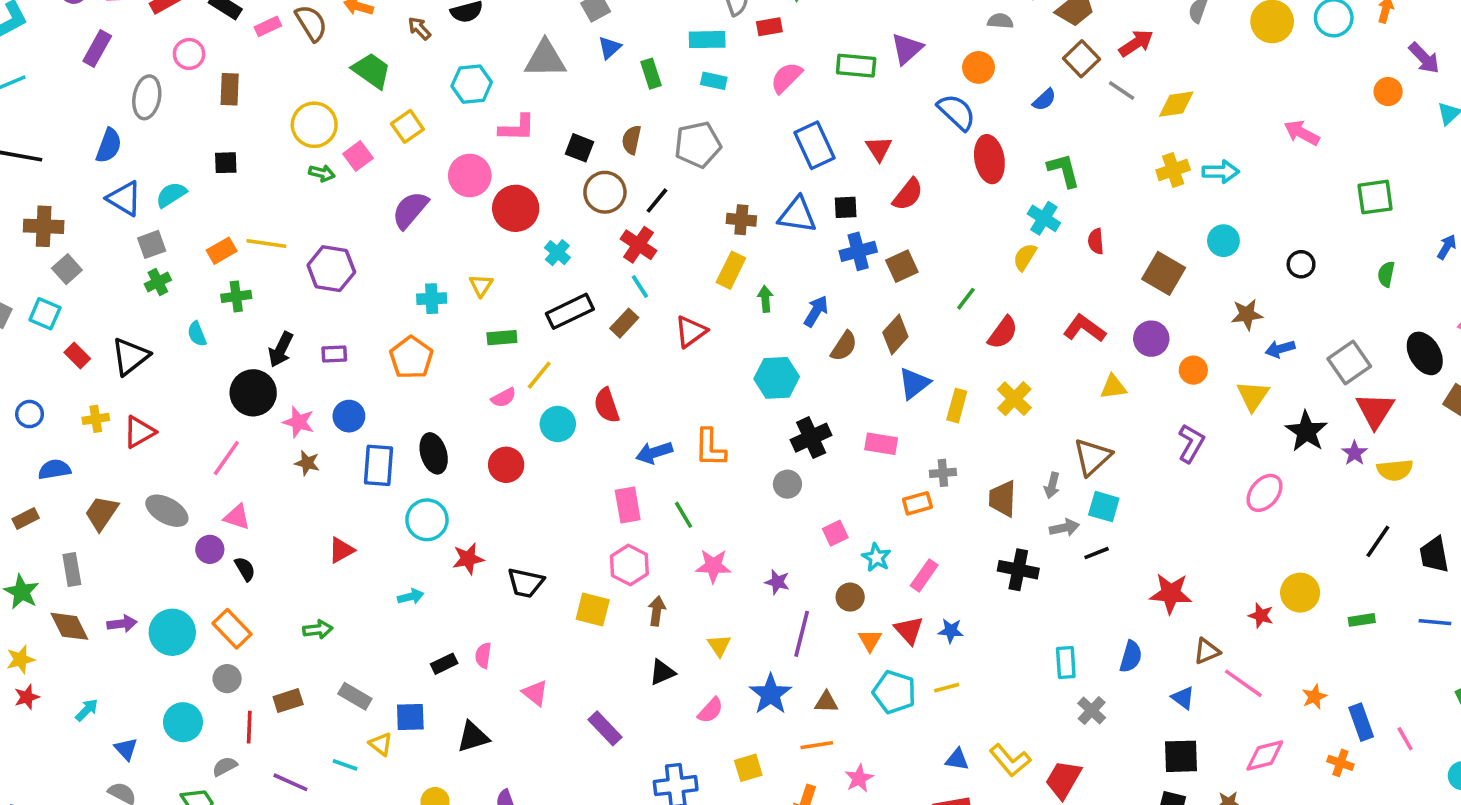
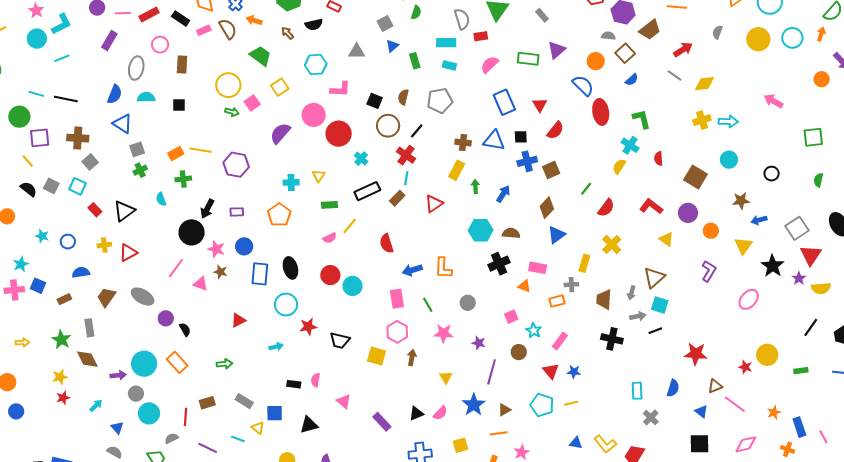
gray triangle: (545, 59) -> (357, 51), size x0.7
brown square: (1081, 59) -> (625, 53), moved
cyan semicircle: (171, 195) -> (146, 97), moved, turned 30
cyan line: (640, 287) -> (406, 178), turned 40
brown semicircle: (844, 346) -> (511, 233), moved, turned -120
yellow triangle: (1113, 387) -> (666, 239), turned 42
yellow rectangle: (957, 406) -> (584, 263), moved
cyan circle: (558, 424) -> (353, 286), moved
gray circle: (787, 484) -> (468, 303), moved
pink triangle: (237, 517) -> (201, 284), moved
purple arrow: (122, 624) -> (118, 375), moved
orange triangle: (870, 640) -> (524, 286), moved, turned -40
black rectangle: (444, 664) -> (294, 384), turned 32
black triangle: (662, 672) -> (416, 413), moved
gray circle: (227, 679) -> (136, 394), moved
brown triangle: (826, 702) -> (504, 410), turned -32

